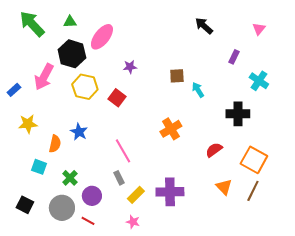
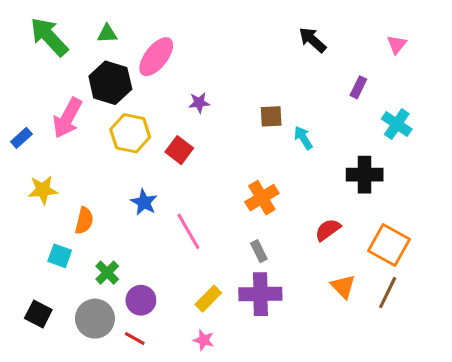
blue star: (79, 132) -> (144, 202), moved
gray rectangle: (119, 178) -> (259, 251), moved

